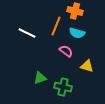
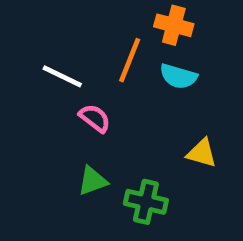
pink semicircle: (66, 51) -> (95, 118), moved

